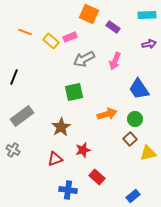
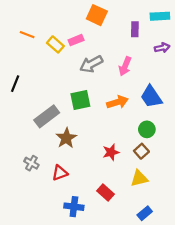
purple rectangle: (113, 27) -> (135, 29), moved, turned 56
orange arrow: (107, 114) -> (117, 102), moved
gray rectangle: (22, 116) -> (47, 116), moved
gray cross: (13, 150) -> (31, 163), moved
red star: (83, 150) -> (111, 152), moved
yellow triangle: (148, 153) -> (139, 178), moved

